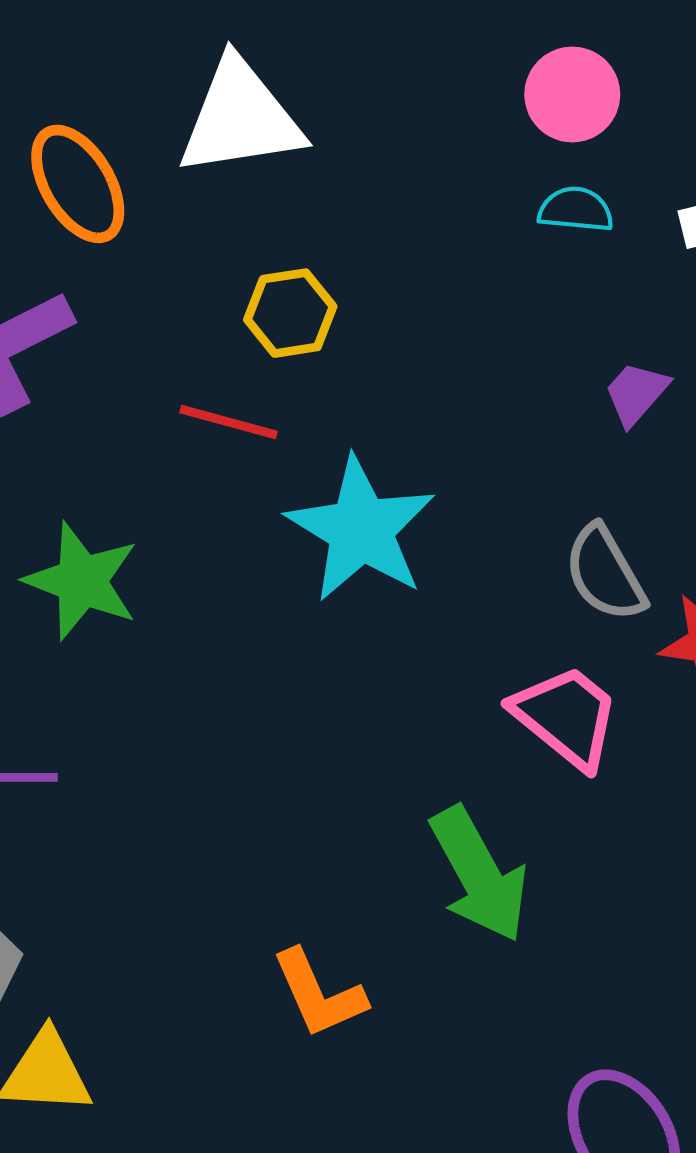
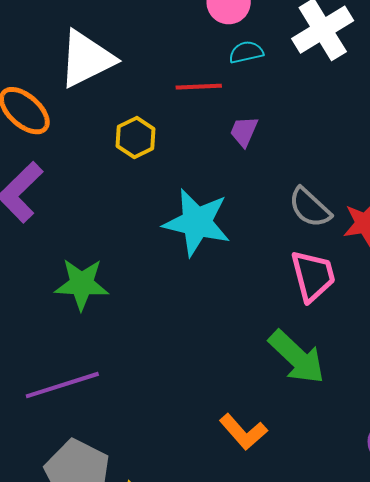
purple trapezoid: (636, 393) -> (244, 131), moved
red line: (229, 422) -> (199, 87), moved
pink trapezoid: (566, 717) -> (313, 276), turned 54

